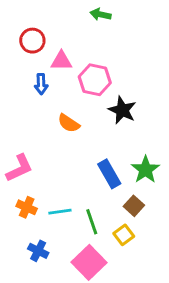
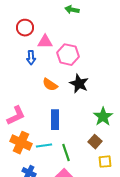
black star: (122, 110) -> (79, 84), moved
blue rectangle: (109, 174) -> (55, 120), moved, turned 30
orange cross: (27, 207) -> (21, 143), size x1.5
yellow square: (124, 235) -> (105, 162), moved, turned 32

